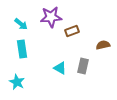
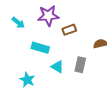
cyan rectangle: (22, 49) -> (40, 48), moved, turned -66
cyan star: (17, 82) -> (27, 80), moved

